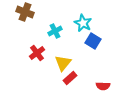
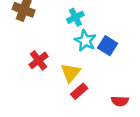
cyan star: (83, 23) -> (85, 41), moved
cyan cross: (55, 31) -> (75, 17), moved

